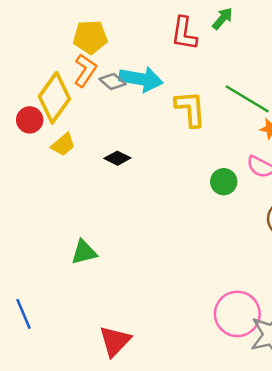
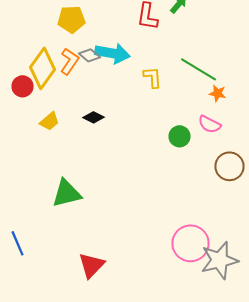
orange L-shape: (85, 70) -> (70, 61), moved
yellow L-shape: (190, 109) -> (152, 77), size x0.7
yellow trapezoid: (63, 145) -> (50, 121), moved
green triangle: (84, 252) -> (66, 193), size x1.4

